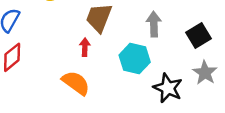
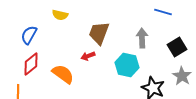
red arrow: (85, 47) -> (88, 56), turned -112
orange semicircle: (76, 83) -> (63, 74), moved

